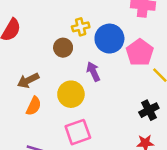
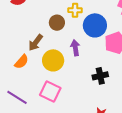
brown arrow: (28, 80) -> (36, 43), moved, turned -42
black cross: (149, 110) -> (100, 76), moved
pink square: (78, 132) -> (50, 91), turned 30

